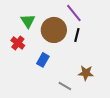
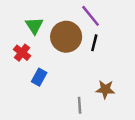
blue rectangle: (43, 60) -> (39, 77), moved
gray line: (65, 86) -> (80, 105), turned 56

